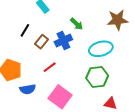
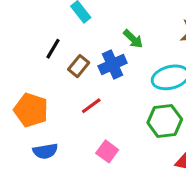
blue semicircle: (28, 89) -> (45, 151), moved
pink square: (60, 97) -> (107, 151), size x0.6

